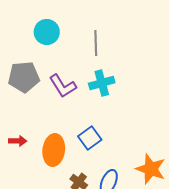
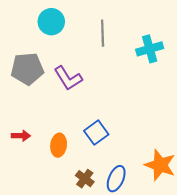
cyan cross: (102, 83) -> (150, 49), moved
orange ellipse: (54, 150) -> (59, 145), size x0.7

